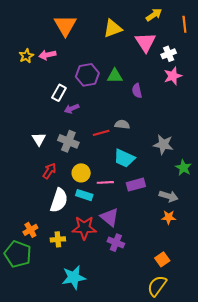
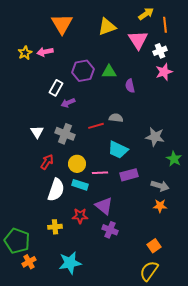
orange line: (184, 24) -> (165, 25), moved
red star: (84, 228) -> (80, 216), size x0.7
orange cross: (30, 230) -> (29, 262), moved

